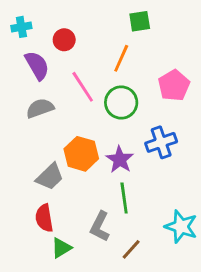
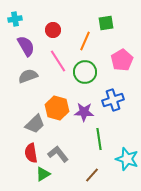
green square: (140, 21) -> (106, 23), moved
red circle: (64, 40) -> (53, 30), moved
purple star: (120, 160) -> (84, 112), turned -30
green line: (124, 198) -> (99, 139), moved
gray L-shape: (100, 227) -> (58, 154), moved, turned 115

